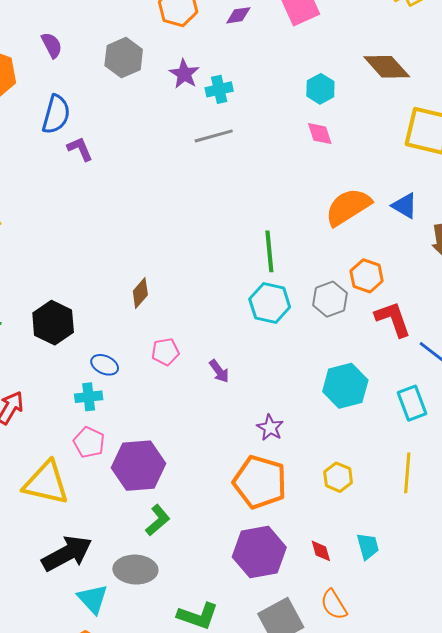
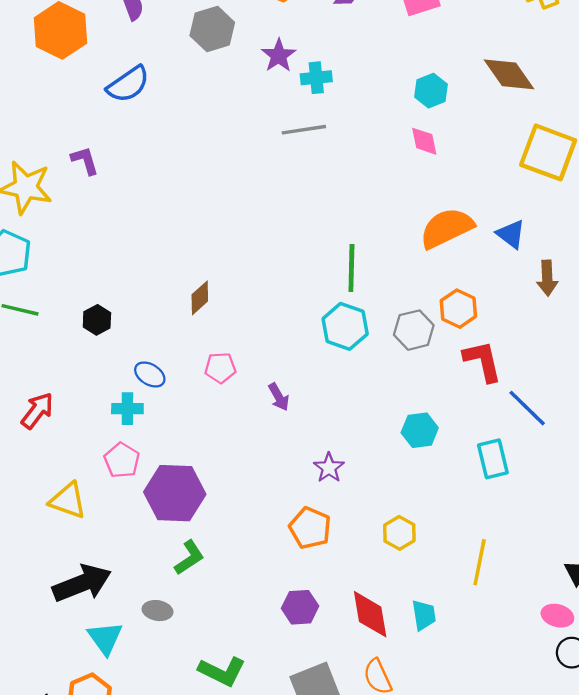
blue semicircle: (56, 114) -> (128, 84), turned 33
purple L-shape: (80, 149) -> (85, 161), moved
black hexagon: (53, 323) -> (97, 320), size x0.6
cyan hexagon: (345, 386) -> (420, 430), size x0.7
yellow line: (407, 473) -> (480, 562), moved
orange pentagon: (260, 482) -> (310, 528), size x0.7
yellow triangle: (46, 483) -> (68, 501), size x0.7
red diamond: (321, 551) -> (370, 614), size x1.8
purple hexagon: (259, 552) -> (300, 607), size x0.6
gray ellipse: (135, 570) -> (158, 611), size x0.6

